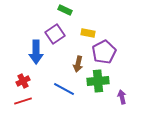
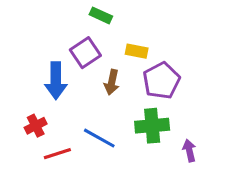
brown arrow: (78, 64) -> (112, 82), moved
red line: (23, 101) -> (57, 154), moved

